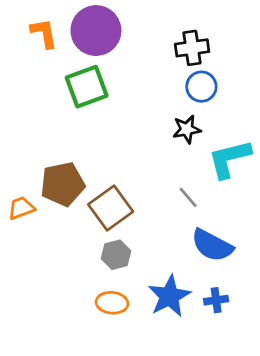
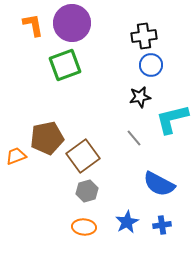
gray line: (188, 197) -> (134, 138), moved
blue star: (169, 296) -> (127, 222), size x0.7

